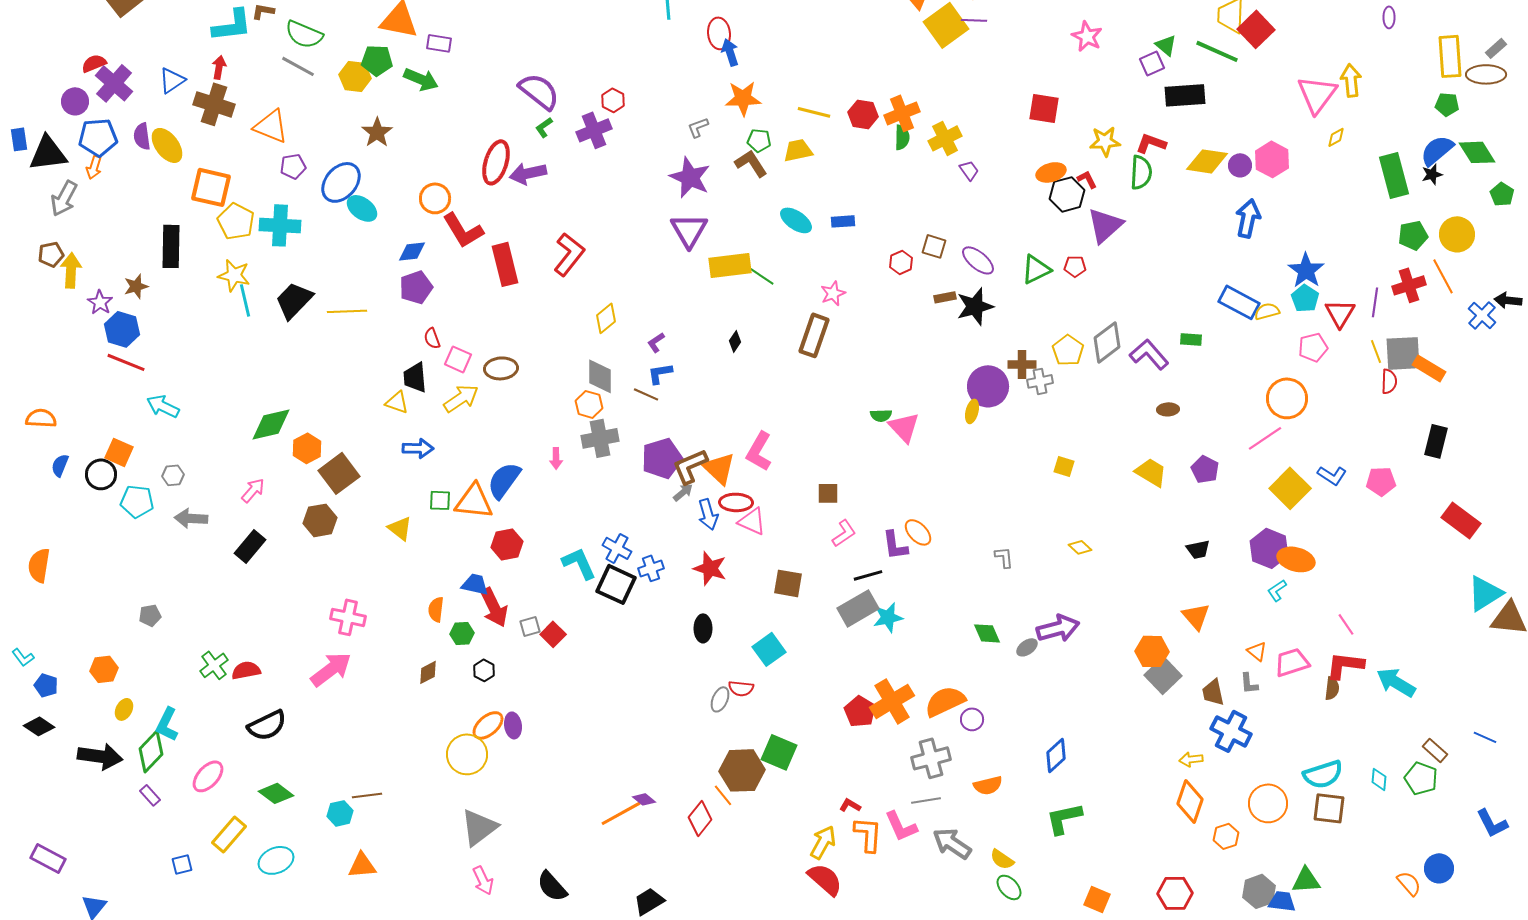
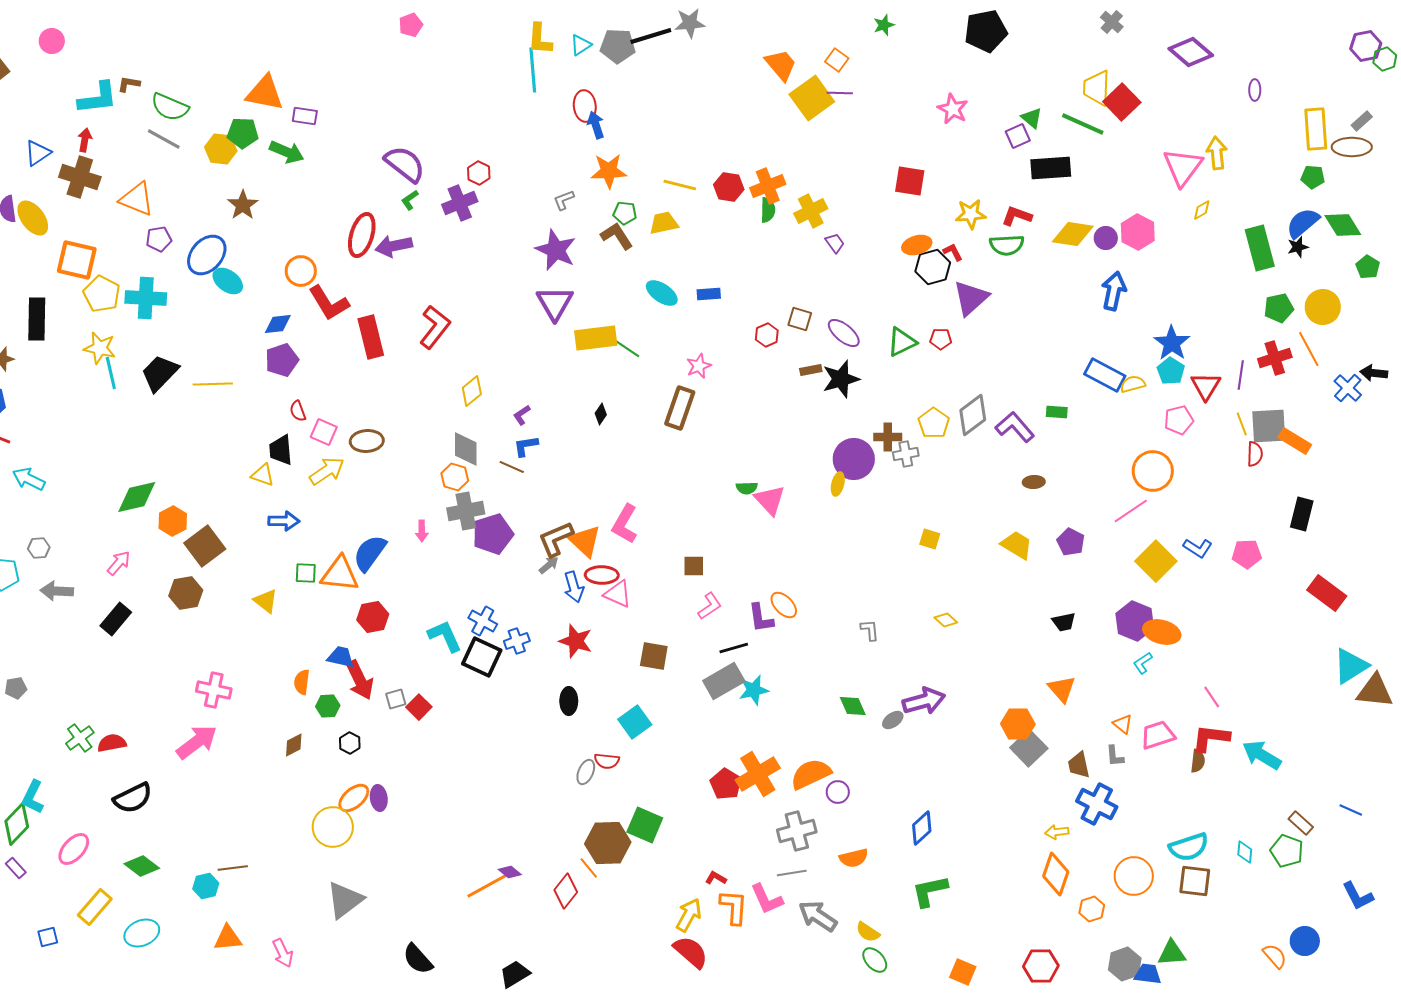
green semicircle: (1141, 172) -> (1007, 245), turned 84
purple pentagon: (662, 458) -> (493, 534), moved
pink arrow: (483, 880) -> (283, 953), moved

